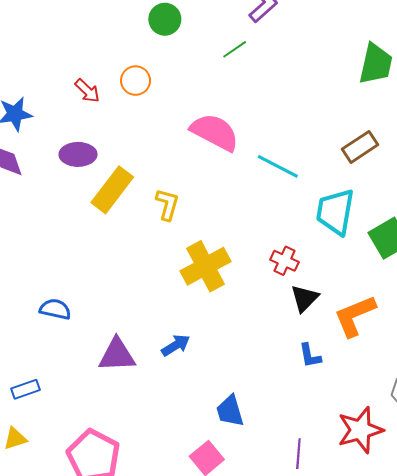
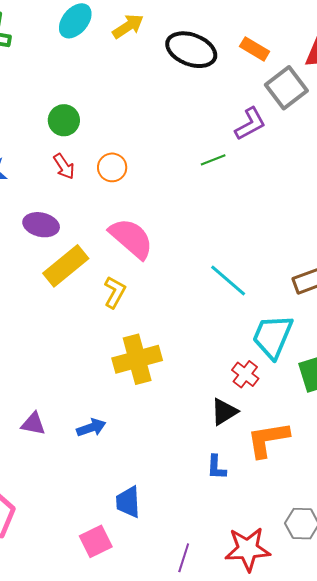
green circle: (165, 19) -> (64, 120), moved
pink semicircle: (215, 132) -> (131, 238), moved
red cross: (285, 261) -> (245, 374), moved
purple triangle: (117, 355) -> (33, 424), size x0.7

